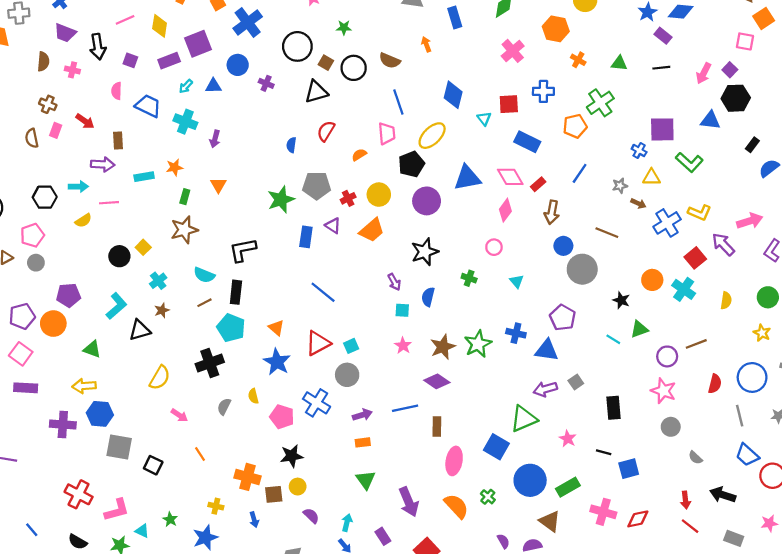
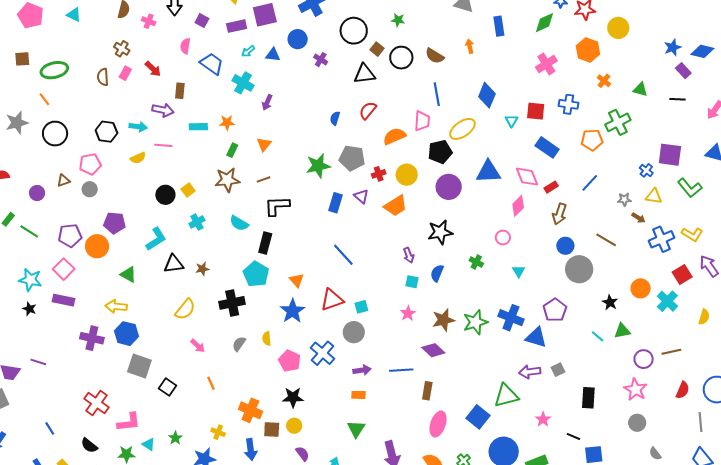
orange semicircle: (359, 155) -> (394, 136), size x1.6
brown line: (204, 303) -> (263, 179), moved
brown star: (162, 310) -> (202, 269), moved
blue cross: (516, 333) -> (511, 318), size x1.4
blue arrow: (254, 520) -> (251, 449), size x1.5

